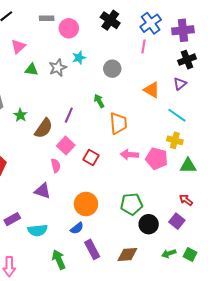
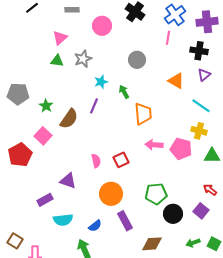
pink circle: (69, 28) -> (102, 26), moved
pink triangle: (18, 46) -> (60, 38), moved
cyan star: (79, 58) -> (101, 82), moved
black cross: (187, 60) -> (199, 51), moved, turned 30
pink square: (66, 145) -> (43, 136), moved
red square: (91, 158) -> (121, 160), moved, turned 35
pink semicircle: (56, 166) -> (96, 161), moved
purple rectangle: (12, 219) -> (45, 200), moved
blue semicircle: (77, 228) -> (95, 226), moved
purple rectangle: (92, 249) -> (125, 221), moved

